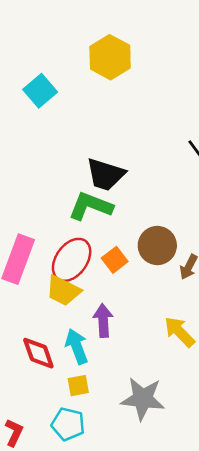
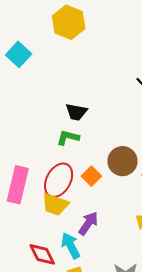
black trapezoid: (106, 174) -> (76, 112), size x0.7
green L-shape: (91, 206) -> (68, 138), size x0.7
purple arrow: (103, 321) -> (88, 223), turned 45

